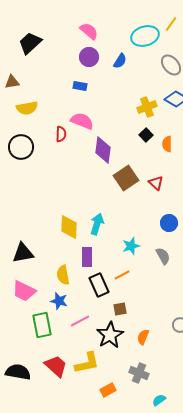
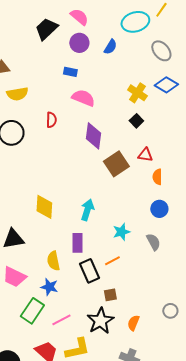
black trapezoid: (30, 43) -> (46, 29), moved
yellow cross: (147, 107) -> (137, 93), turned -36
pink semicircle: (82, 121) -> (83, 98), moved
orange semicircle: (167, 144) -> (157, 177), moved
red triangle: (156, 183) -> (145, 155), moved, turned -35
yellow diamond: (69, 227) -> (44, 207), moved
pink line: (80, 321) -> (61, 320), moved
green rectangle: (42, 325) -> (32, 311), turned 45

